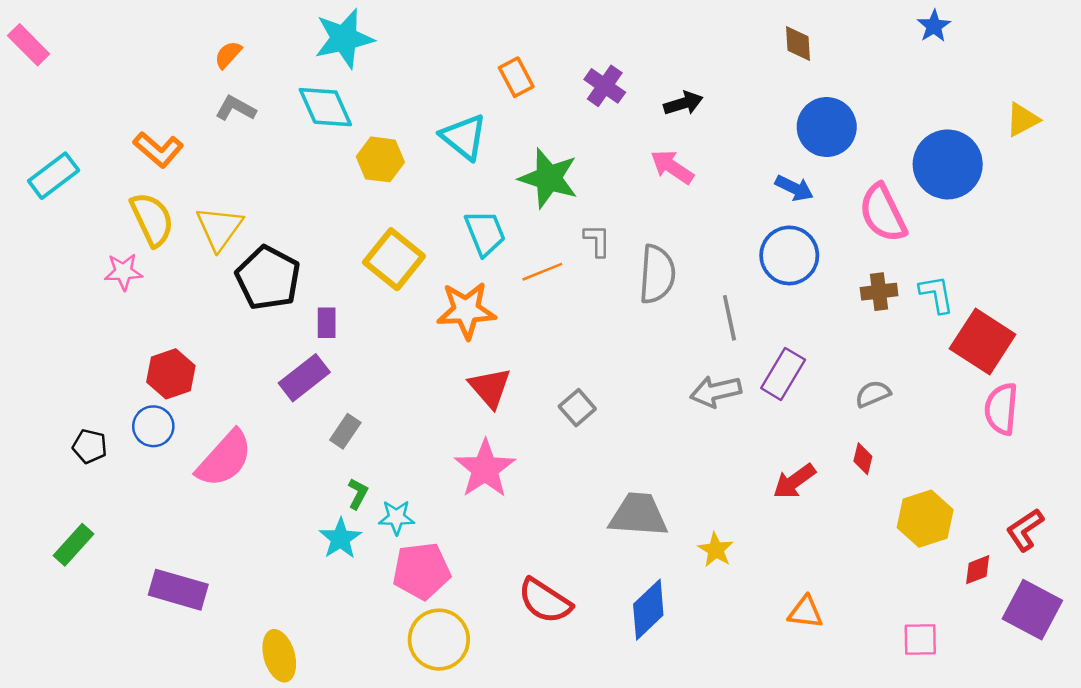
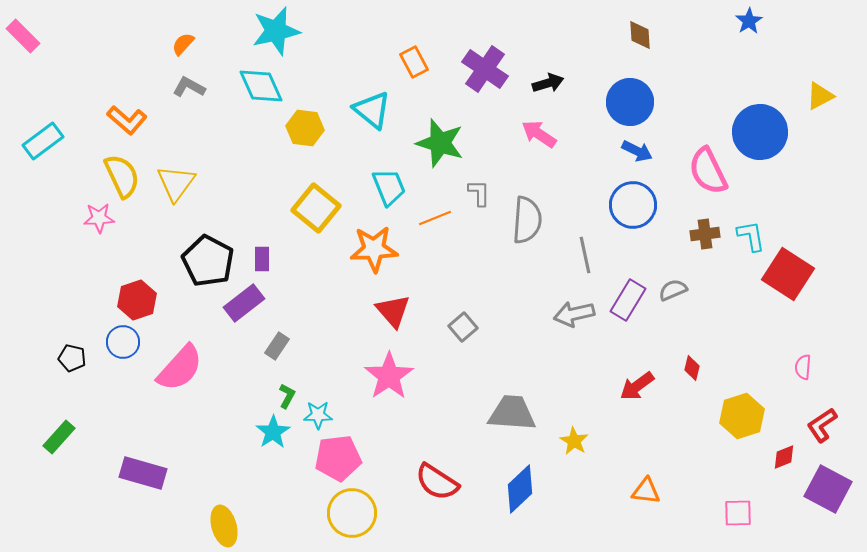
purple cross: (605, 86) -> (485, 69), size x1.4
blue circle: (827, 127) -> (630, 102), moved
black pentagon: (268, 278) -> (208, 261), moved
gray semicircle: (873, 394) -> (673, 290), moved
pink semicircle: (1001, 409) -> (803, 367), moved, size x0.6

